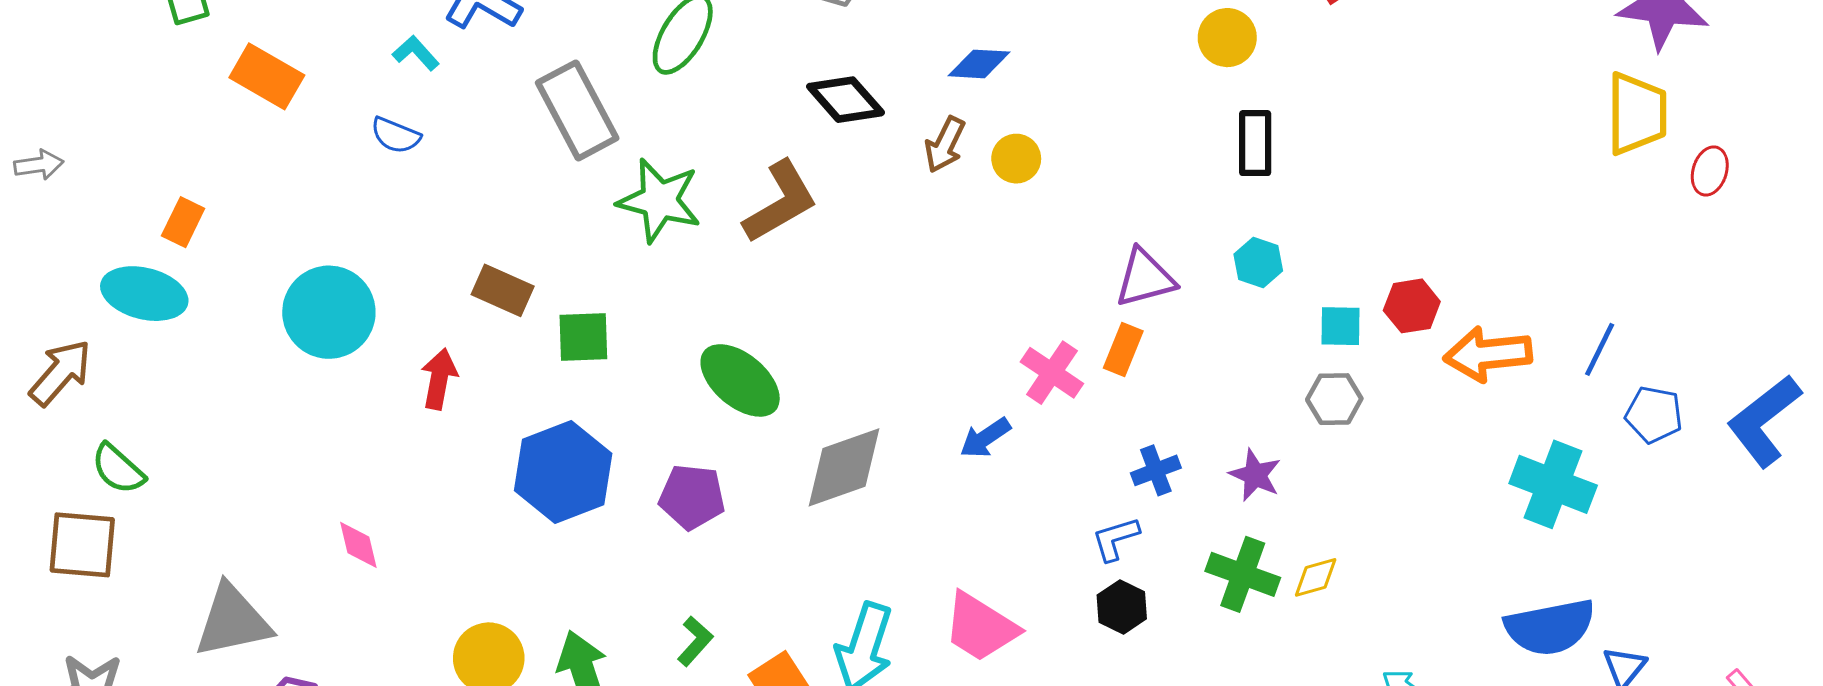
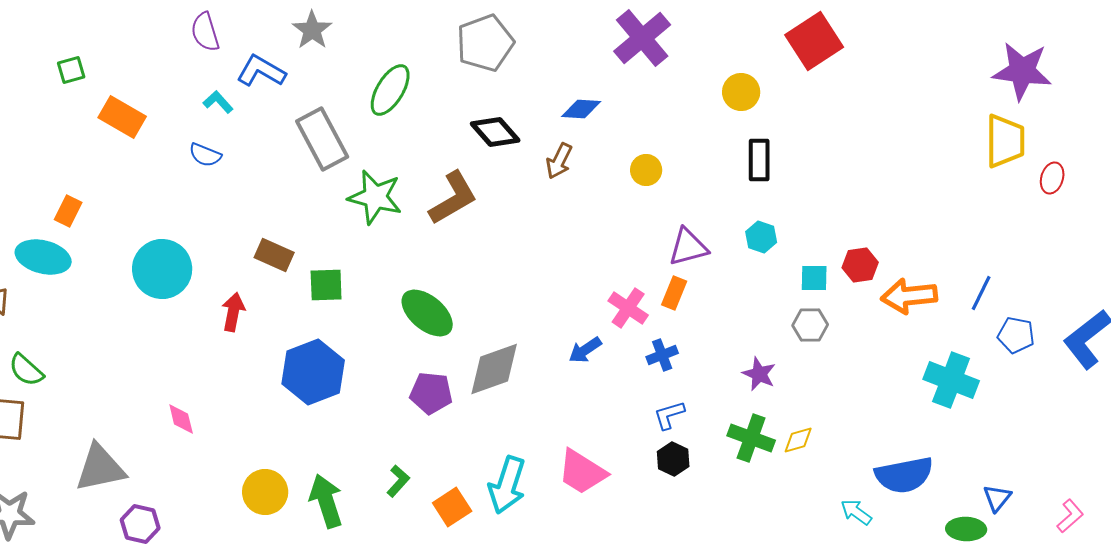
yellow circle: (1016, 159) -> (646, 170), moved
blue cross: (1156, 470) -> (662, 355), moved
purple pentagon: (692, 497) -> (431, 393), moved
blue semicircle: (1550, 627) -> (904, 475), moved

